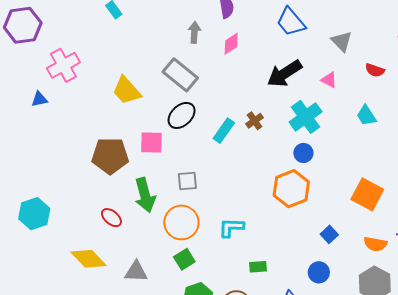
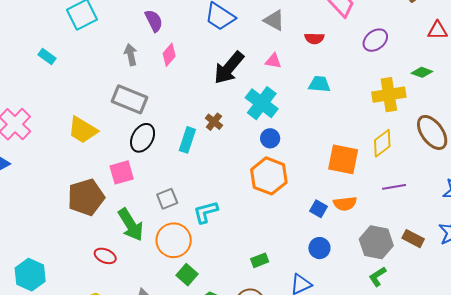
cyan trapezoid: (366, 115) -> (319, 84), turned 145
cyan L-shape: (231, 228) -> (206, 212), moved
orange semicircle: (375, 244) -> (345, 204), moved

